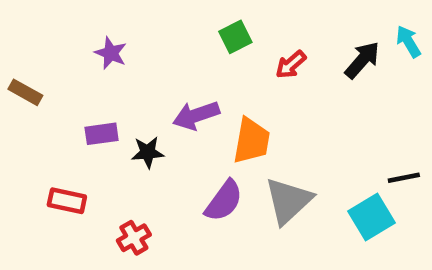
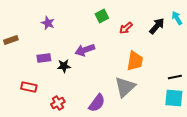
brown rectangle: (25, 92) -> (11, 40), turned -48
orange trapezoid: (252, 141) -> (135, 61), moved
purple semicircle: (224, 201) -> (97, 103), moved
cyan square: (372, 217) -> (174, 98), moved, turned 36

